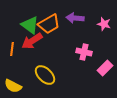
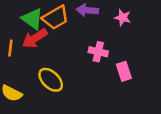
pink rectangle: (105, 68) -> (124, 71), turned -63

